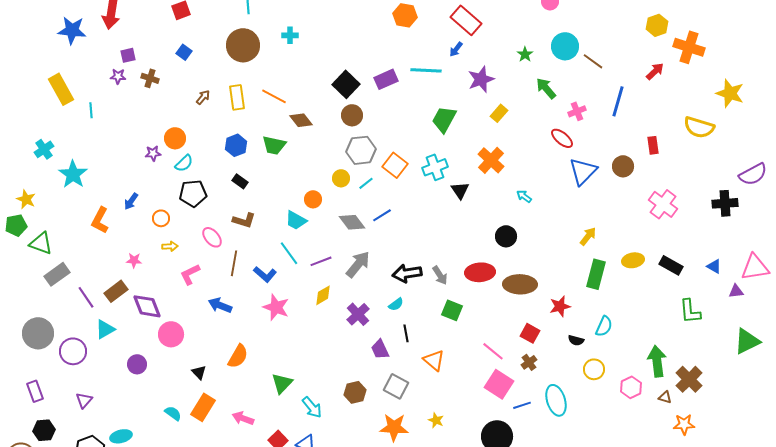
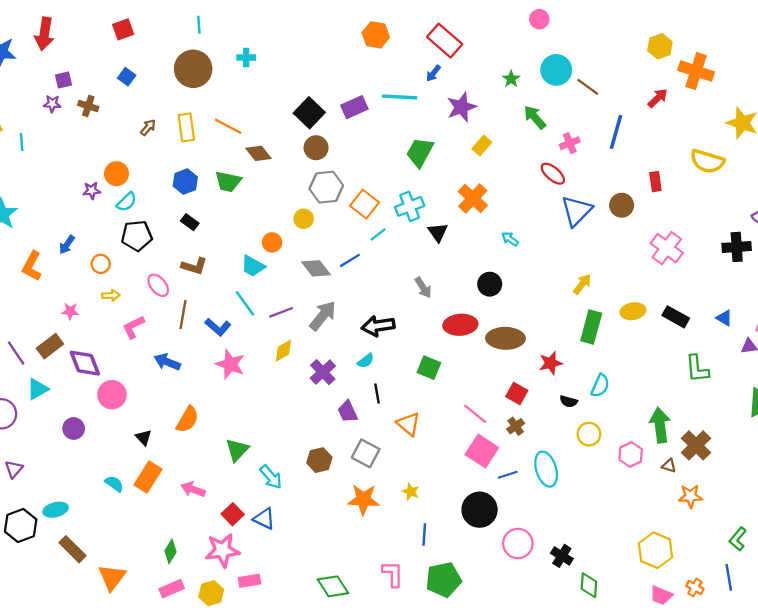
cyan line: (366, 183) -> (378, 235), moved
gray arrow: (440, 275) -> (423, 288), moved

